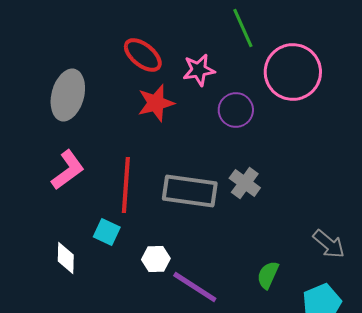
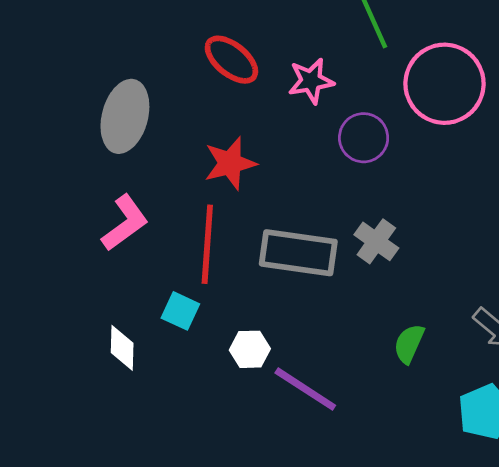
red star: (156, 103) -> (230, 163), moved
green semicircle: (268, 275) -> (409, 344), moved

